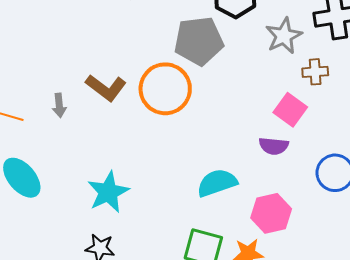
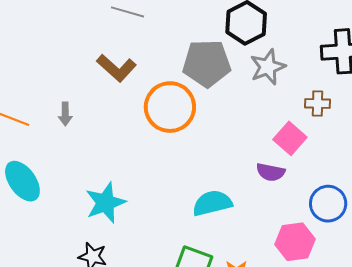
gray star: (284, 36) -> (268, 67), moved
brown L-shape: (106, 88) -> (116, 68), moved
pink hexagon: (271, 213) -> (295, 242), moved

